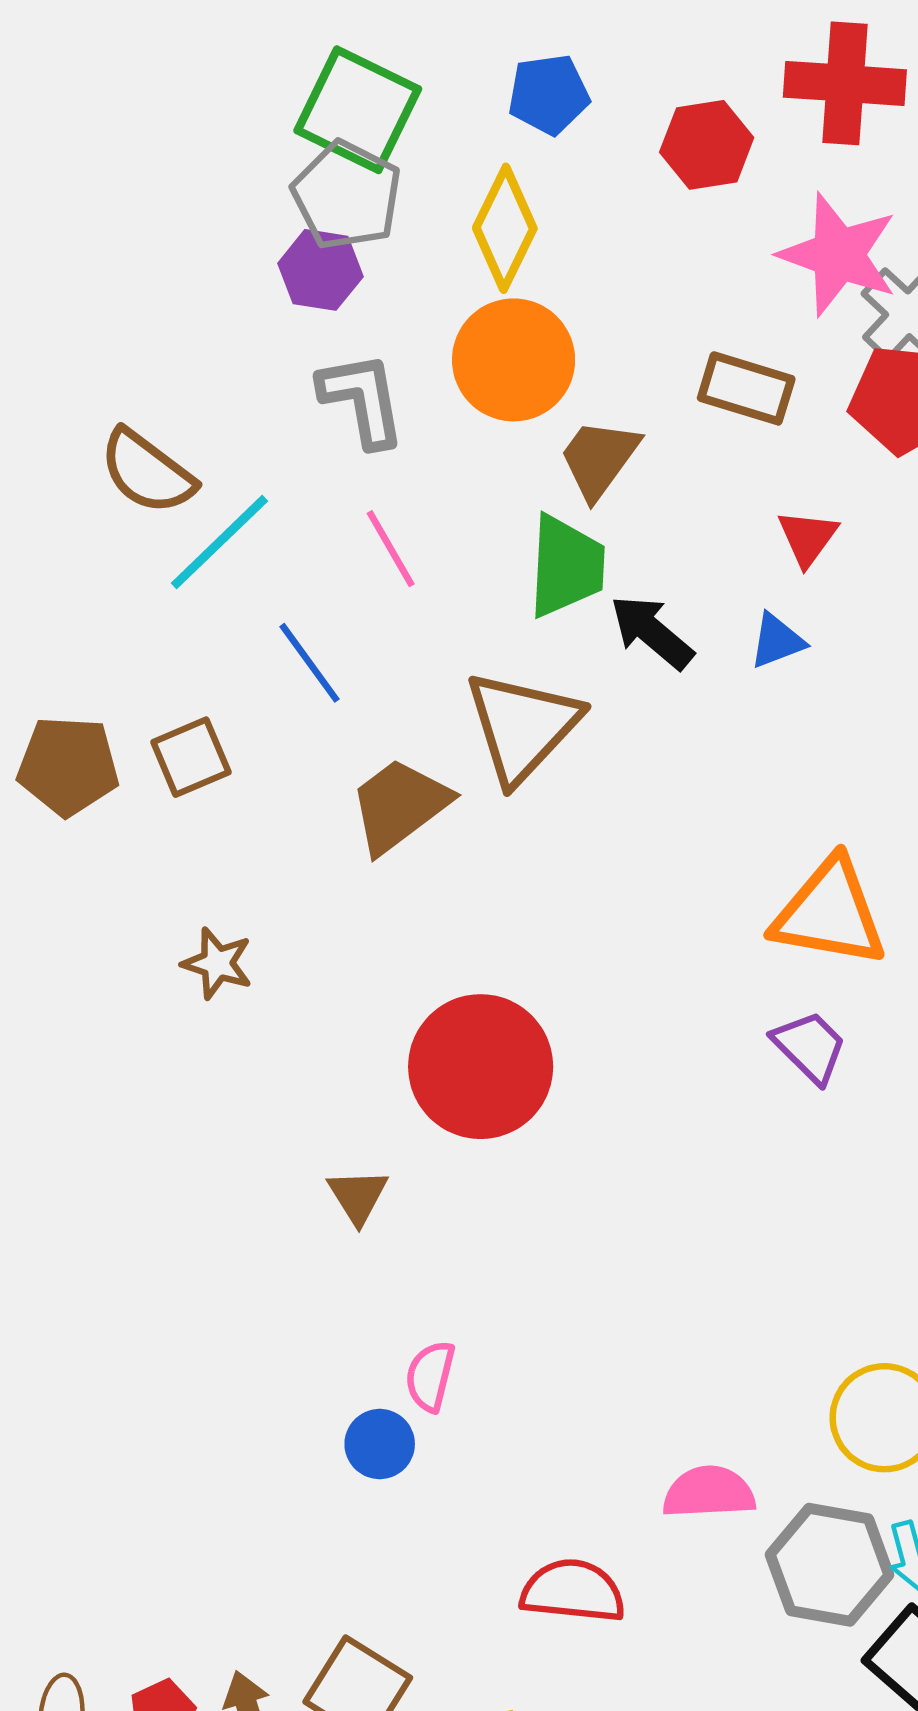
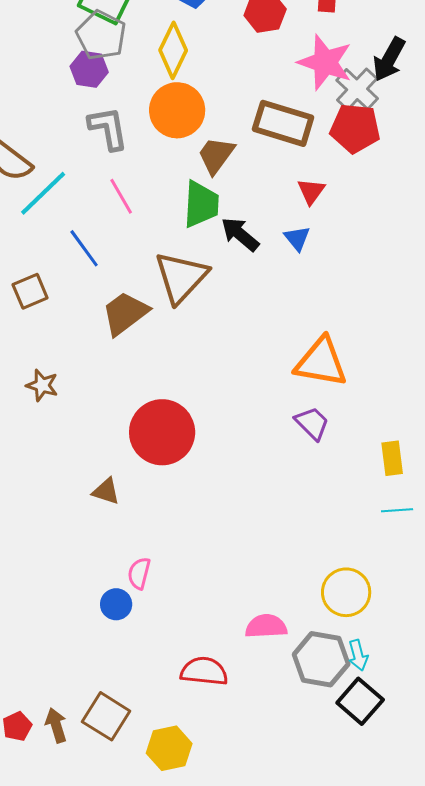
brown rectangle: (746, 388) -> (283, 123), size x1.4
blue triangle: (777, 641) -> (297, 238), turned -48
brown triangle: (358, 1196) -> (106, 491), turned -40

